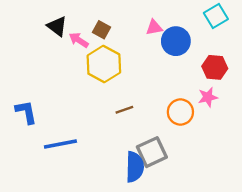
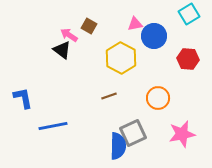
black triangle: (57, 26) -> (62, 50), moved
yellow hexagon: (104, 64) -> (121, 58), moved
pink star: (208, 97) -> (182, 134), moved, size x1.5

